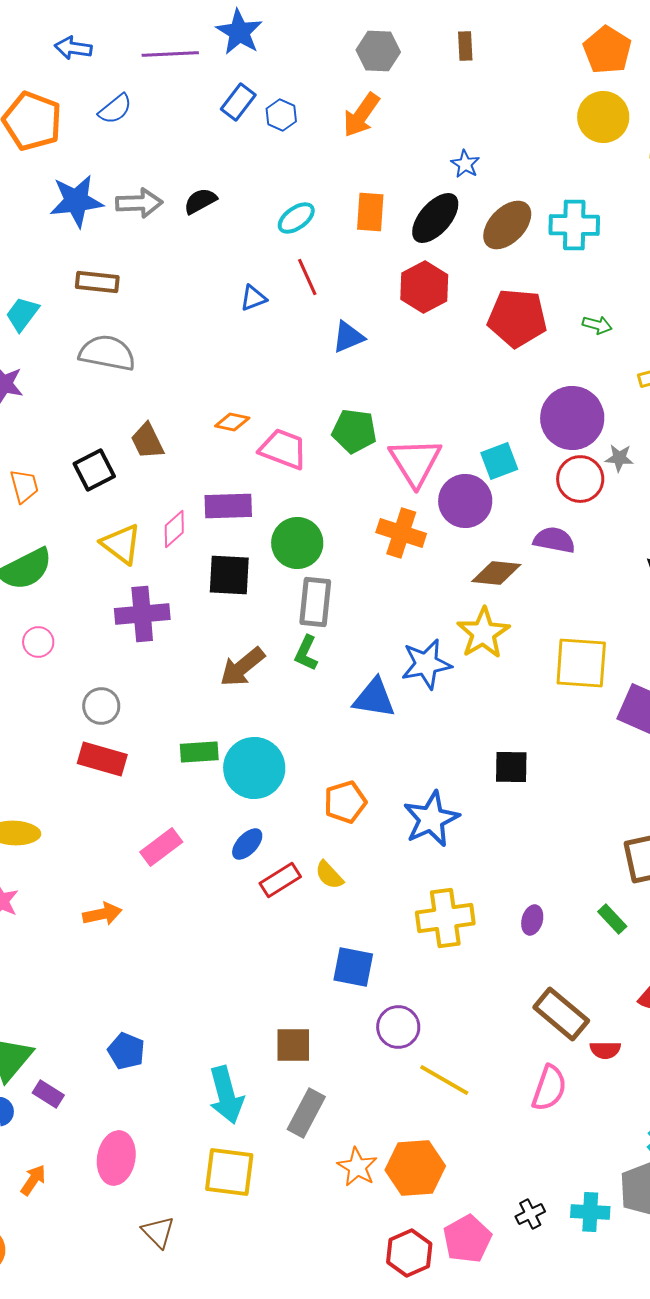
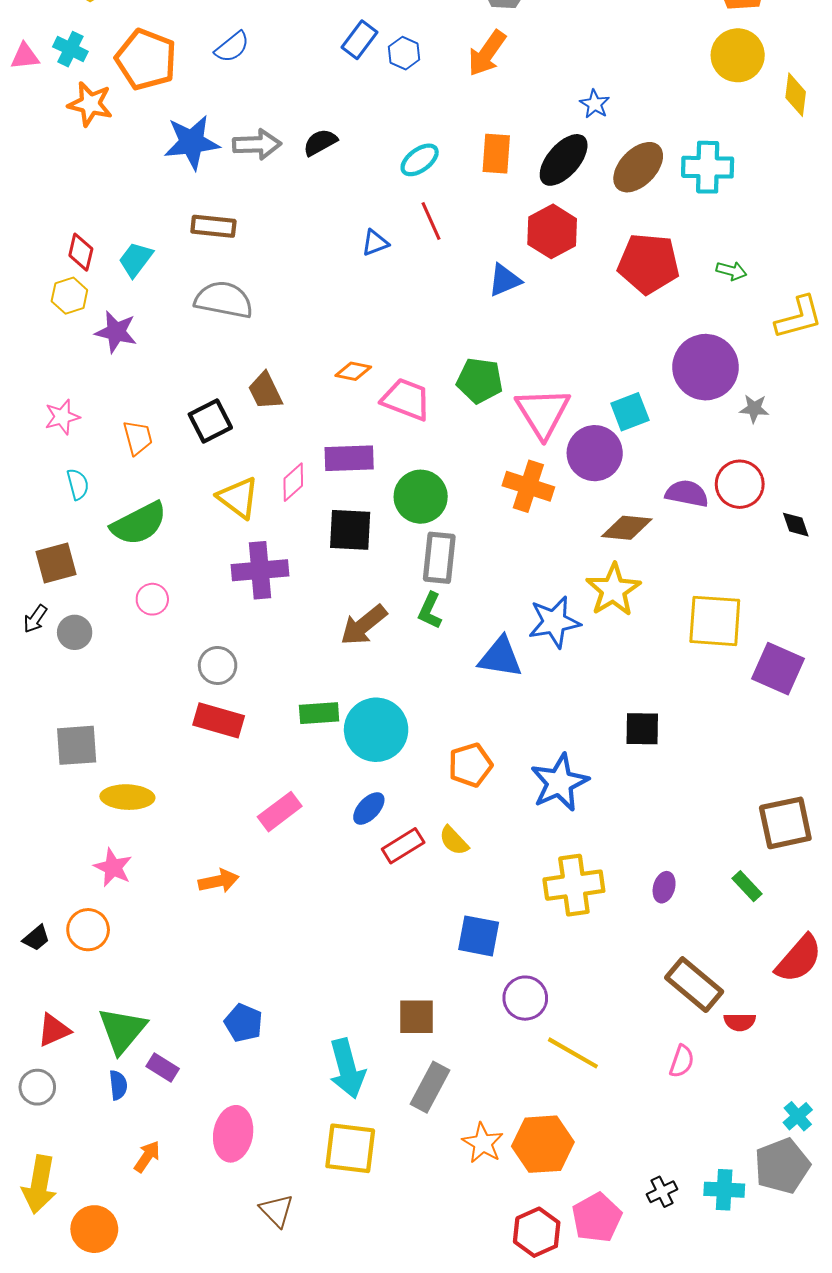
blue triangle: (348, 337) -> (505, 280), moved
red circle: (580, 479) -> (740, 484), moved
pink semicircle: (549, 1088) -> (682, 1061), size x0.7

